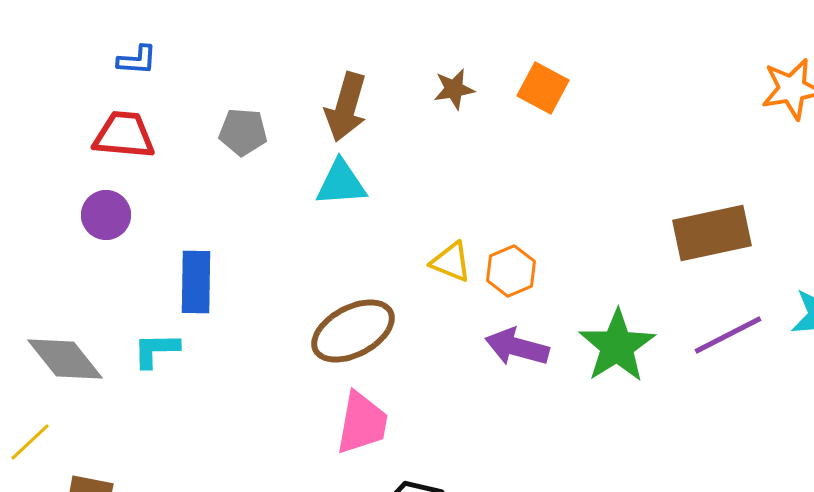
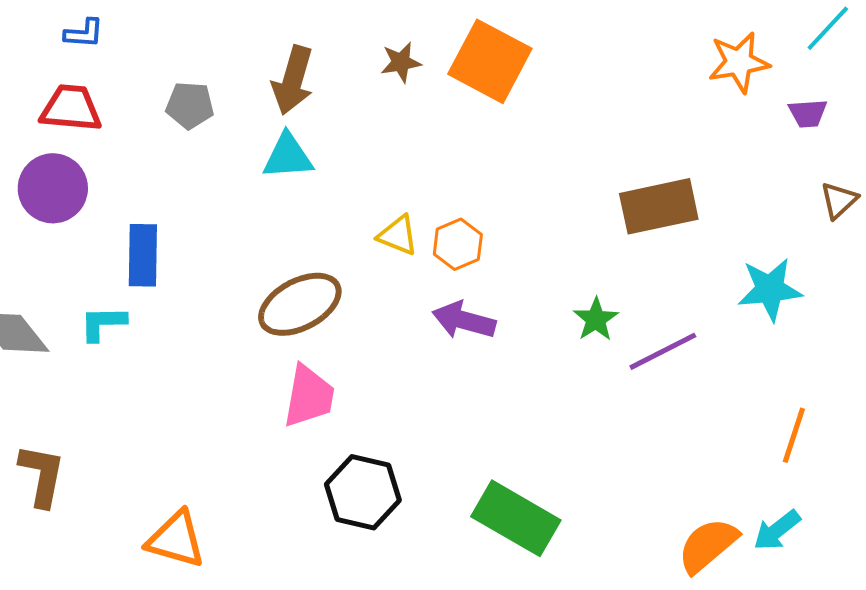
orange square: (543, 88) -> (490, 61), size x1.6
purple circle: (106, 215) -> (53, 188), size x1.4
purple line: (728, 335) -> (663, 351), moved
green star: (617, 346) -> (596, 319), moved, size x0.6

